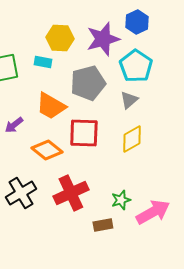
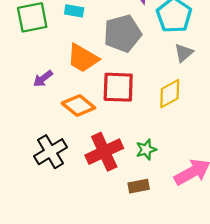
gray triangle: (129, 100) -> (184, 53), moved
green star: (121, 200) -> (146, 150), moved

